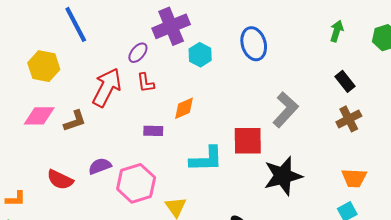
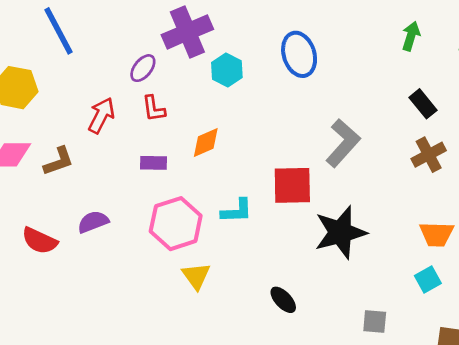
red arrow: (107, 87) -> (101, 115), size x0.7
purple rectangle: (153, 131) -> (153, 163), moved
cyan L-shape: (206, 159) -> (237, 211), size x0.7
pink hexagon: (136, 183) -> (176, 224), moved

